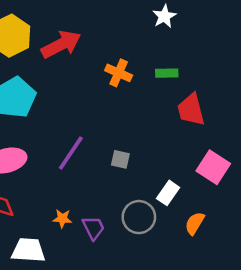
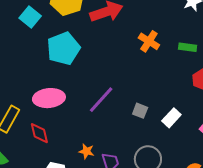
white rectangle: (168, 193) -> (171, 118), moved

